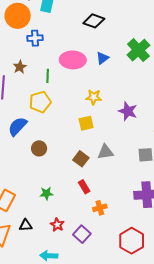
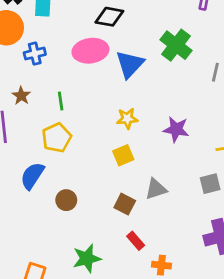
blue triangle: (103, 58) -> (130, 64), size x1.6
pink ellipse: (73, 60) -> (90, 51), moved
green star: (46, 193) -> (87, 258), size x1.5
orange cross: (100, 208) -> (161, 265), turned 32

